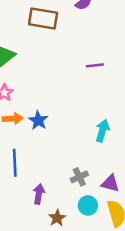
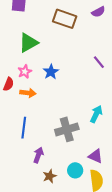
purple line: (95, 65) -> (99, 62), turned 48
blue star: (38, 120) -> (51, 72), moved
gray cross: (79, 177) -> (67, 129), moved, size x1.6

